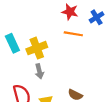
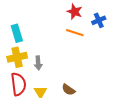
yellow cross: (37, 48) -> (17, 57), moved

